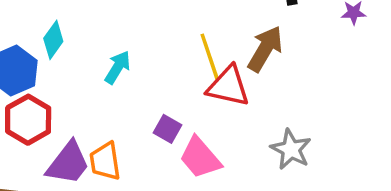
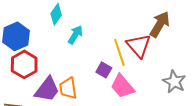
cyan diamond: (53, 40) -> (56, 14), moved
yellow line: (210, 57) -> (119, 52), moved
red triangle: (228, 86) -> (139, 46), turned 36

